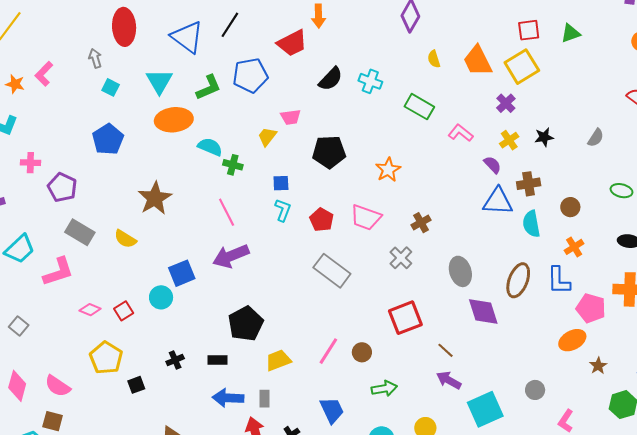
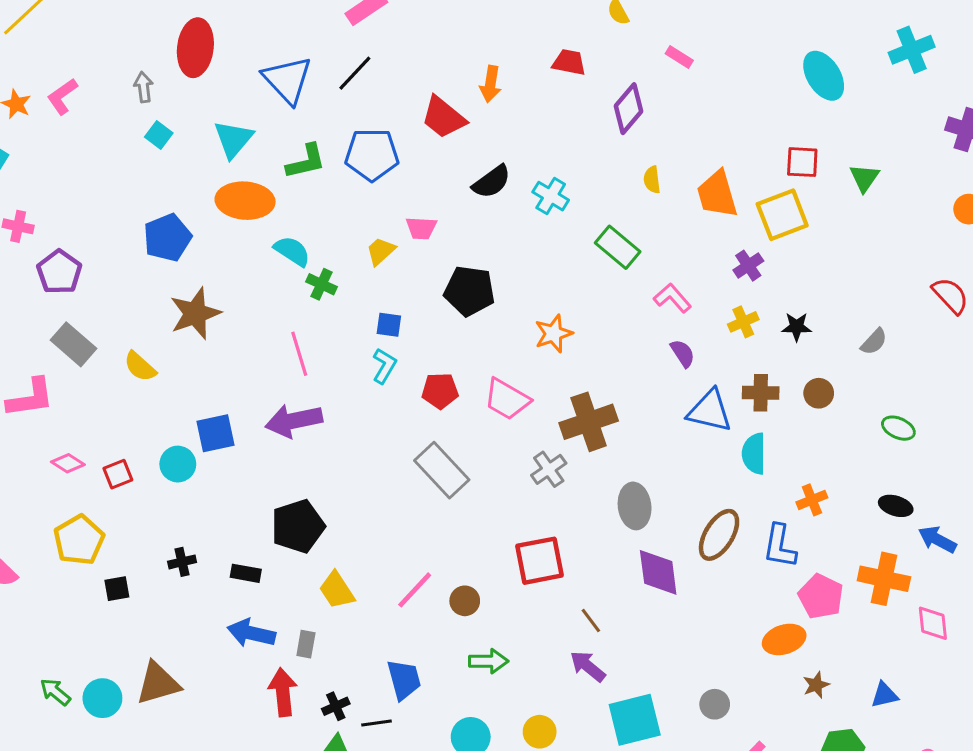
green triangle: (571, 33) -> (864, 178), turned -45
red trapezoid: (292, 43) -> (443, 117), turned 56
blue pentagon: (108, 139) -> (167, 238), moved
purple semicircle: (492, 165) -> (683, 353), moved
brown circle: (570, 207) -> (819, 393), moved
red pentagon: (322, 220) -> (440, 391), turned 30
brown cross: (421, 223) -> (589, 422), size x1.8
yellow trapezoid: (278, 360) -> (337, 590), turned -112

